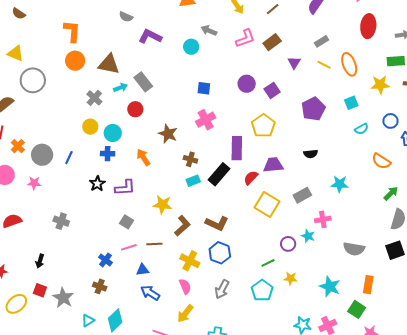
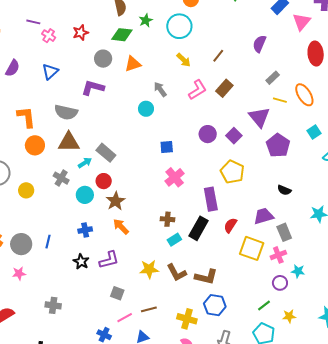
gray semicircle: (126, 17) -> (66, 112), moved, size x1.6
gray arrow: (209, 31) -> (160, 89), turned 42
purple L-shape: (150, 36) -> (93, 88), moved
purple triangle: (294, 63) -> (259, 117), moved, size x1.6
yellow circle: (90, 127) -> (26, 190), moved
cyan circle: (113, 133) -> (85, 195), moved
brown star: (168, 134) -> (116, 201), moved, turned 30
black semicircle: (311, 154) -> (284, 190), turned 40
purple trapezoid: (273, 165) -> (264, 216), moved
gray rectangle: (302, 195) -> (284, 232), turned -72
pink cross: (323, 219) -> (278, 255), moved
brown L-shape: (182, 226) -> (177, 273), moved, turned 115

